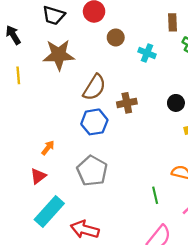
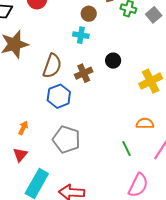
brown circle: (116, 37) -> (89, 14), moved
cyan cross: (147, 53) -> (81, 35), moved
black circle: (176, 103) -> (113, 61), moved

